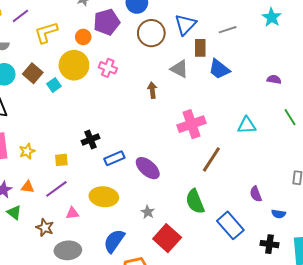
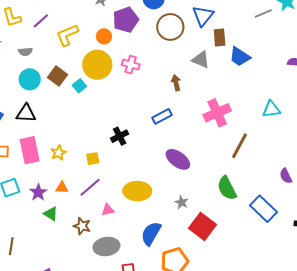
gray line: (228, 30) -> (263, 13), moved
blue rectangle: (114, 158) -> (162, 116), moved

